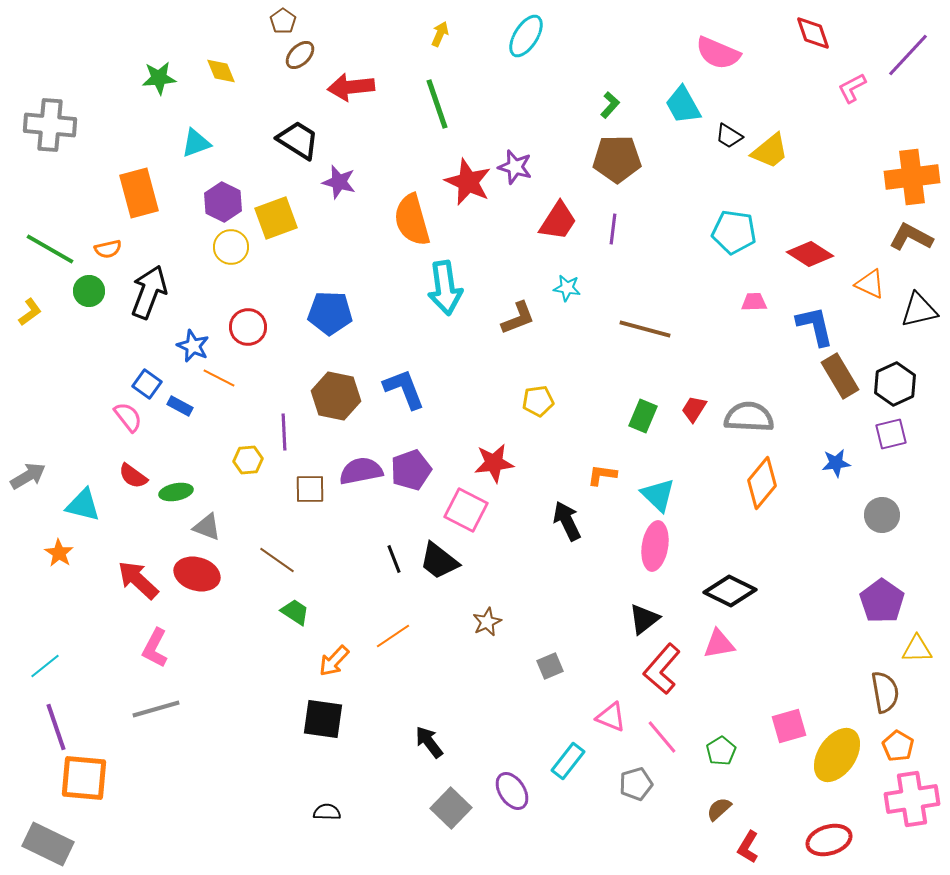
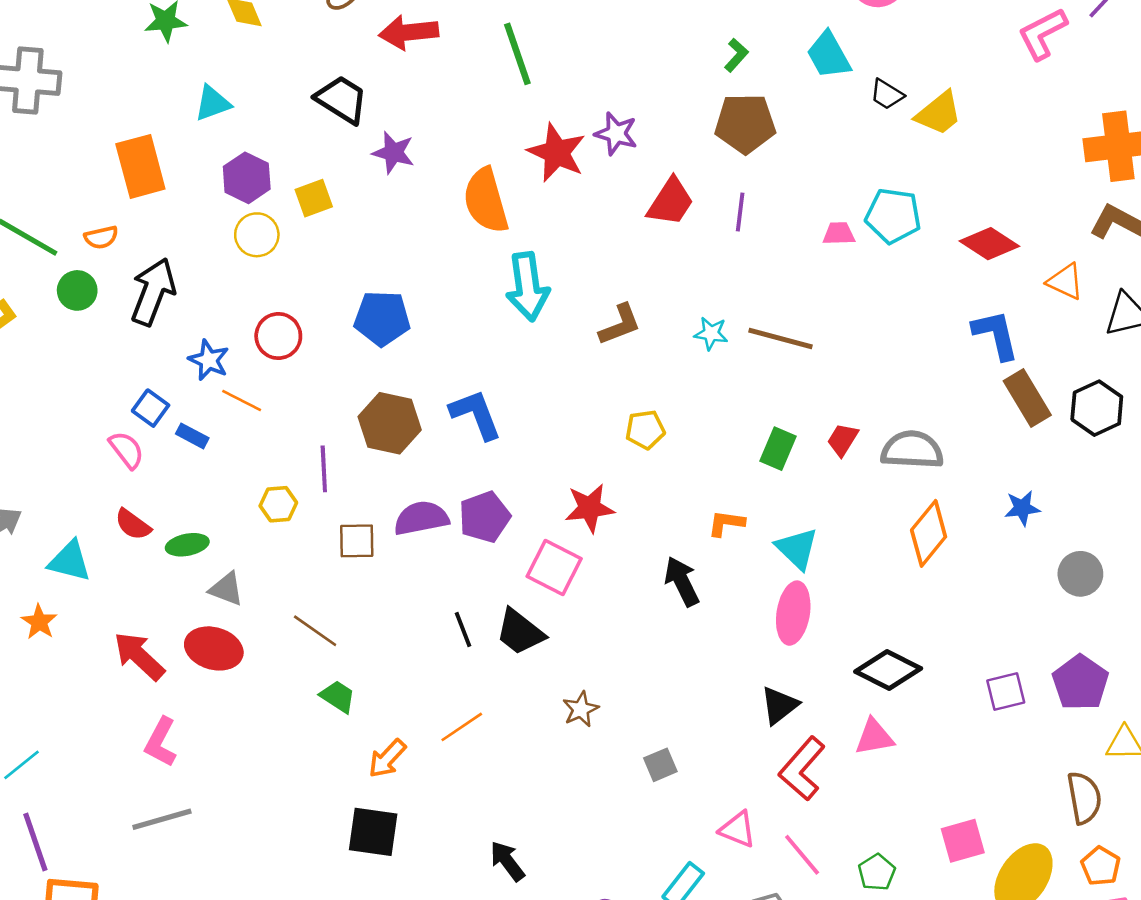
pink L-shape: (852, 88) -> (1042, 34), size x1.4
yellow square: (276, 218) -> (314, 198), size x0.7
cyan star: (567, 288) -> (711, 333), moved
pink trapezoid: (754, 302) -> (839, 234), moved
purple square: (891, 434) -> (1006, 691), moved

